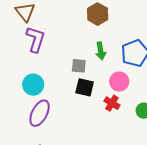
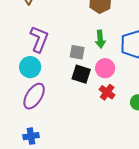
purple L-shape: (35, 39) -> (39, 39), moved
pink circle: (119, 82) -> (105, 68), moved

